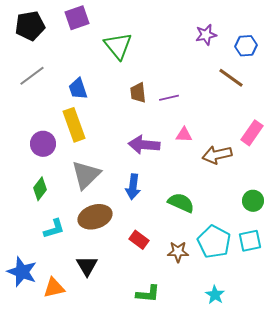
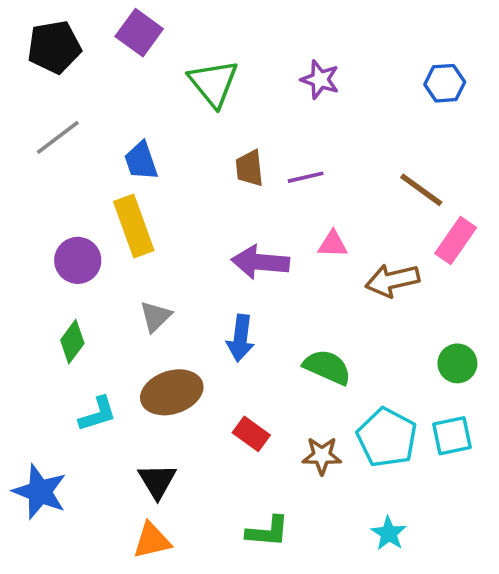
purple square: (77, 18) -> (139, 33), turned -35
purple star: (206, 35) -> (320, 80), moved, turned 30
brown line: (231, 78) -> (421, 190), moved
gray triangle: (86, 175) -> (155, 316), size x0.6
orange triangle: (54, 288) -> (152, 541), moved

